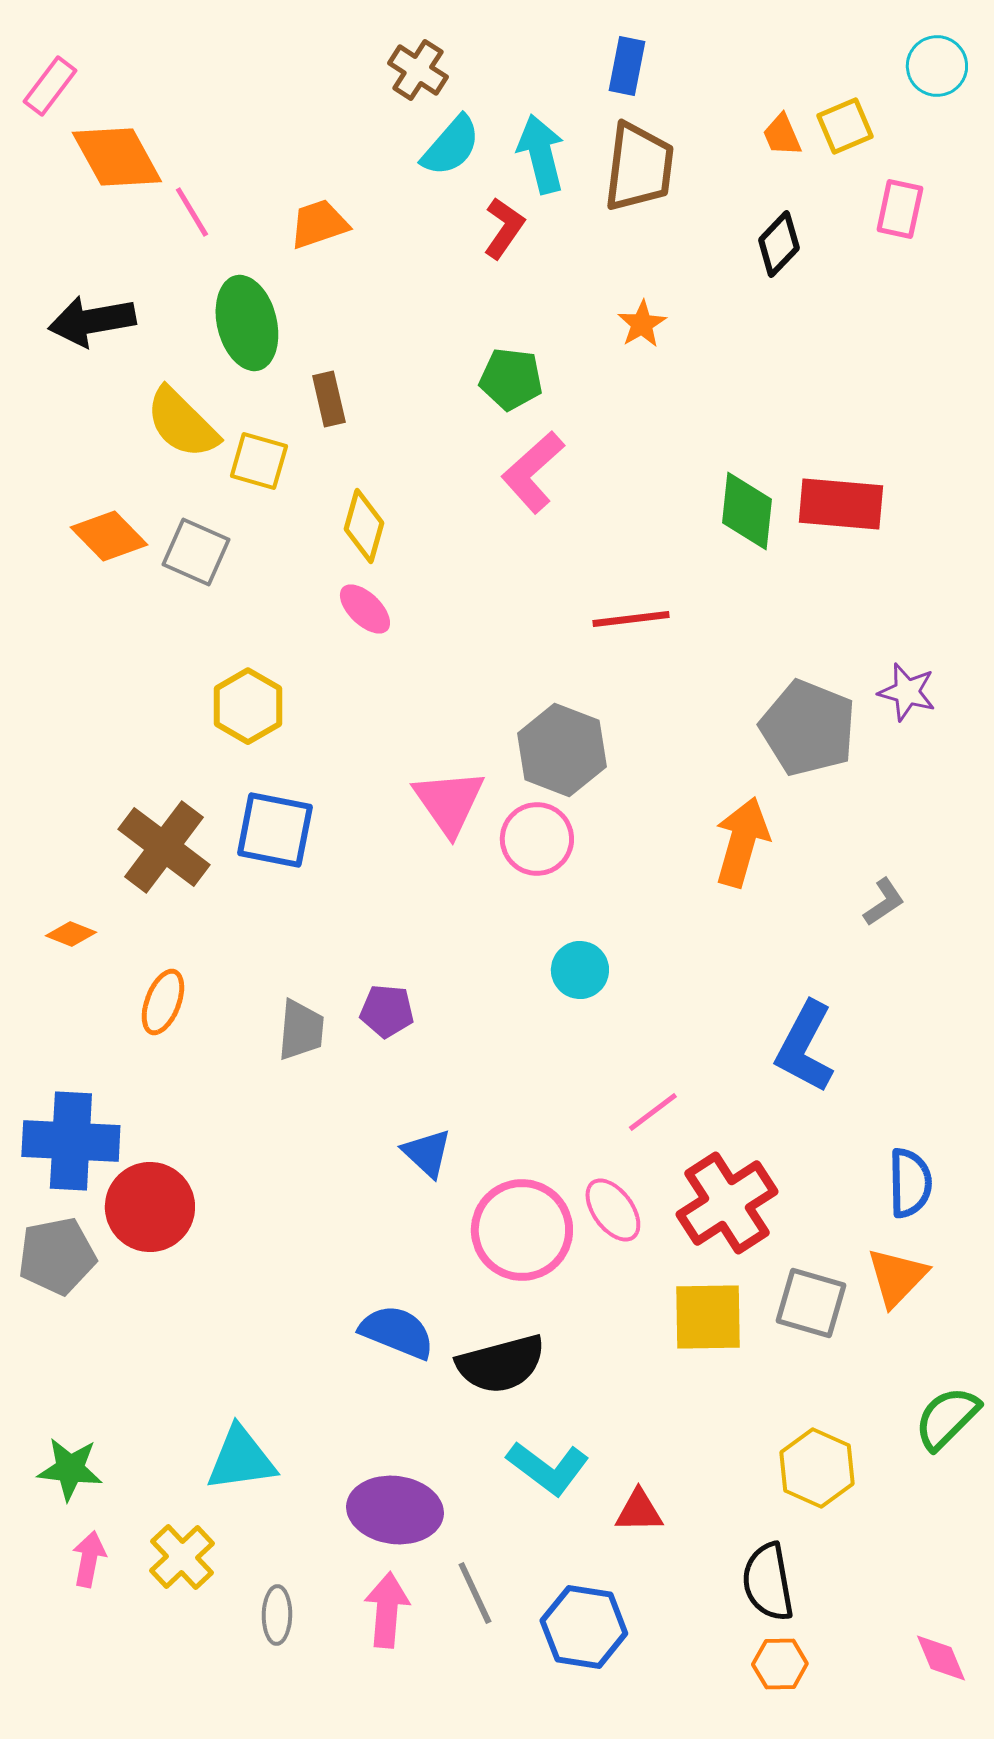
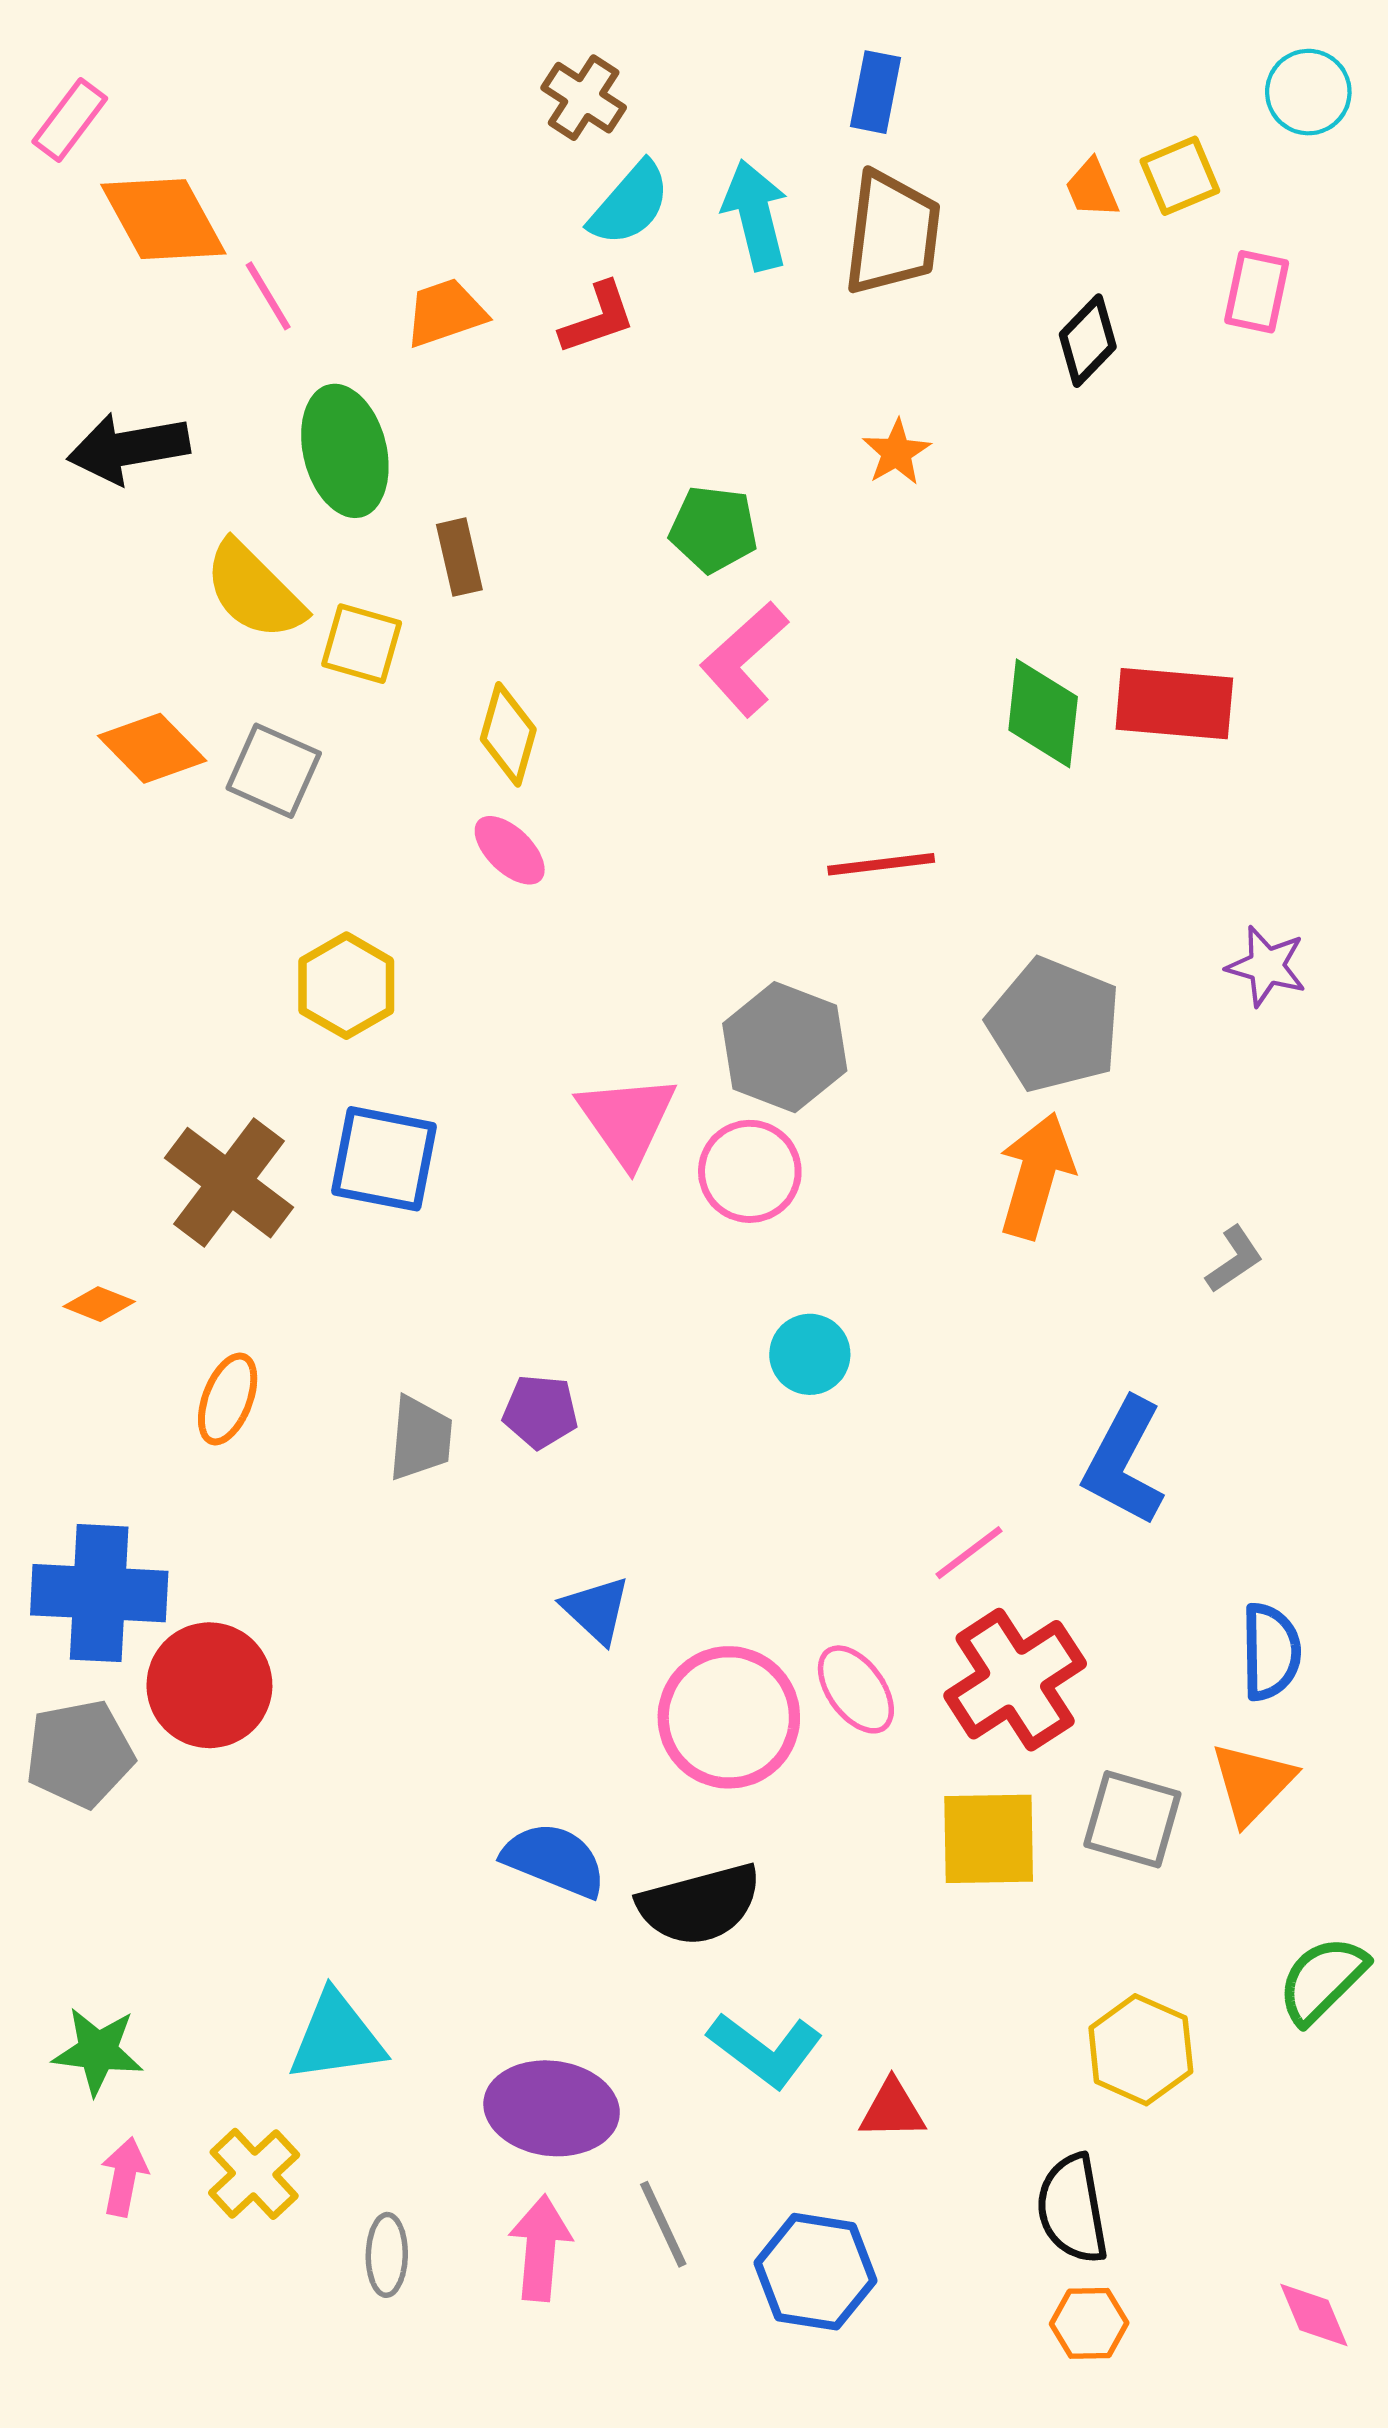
red L-shape: (504, 228) -> (598, 318), moved, turned 36
gray pentagon: (808, 728) -> (1054, 1025), moved
pink line: (653, 1112) -> (969, 1553), moved

